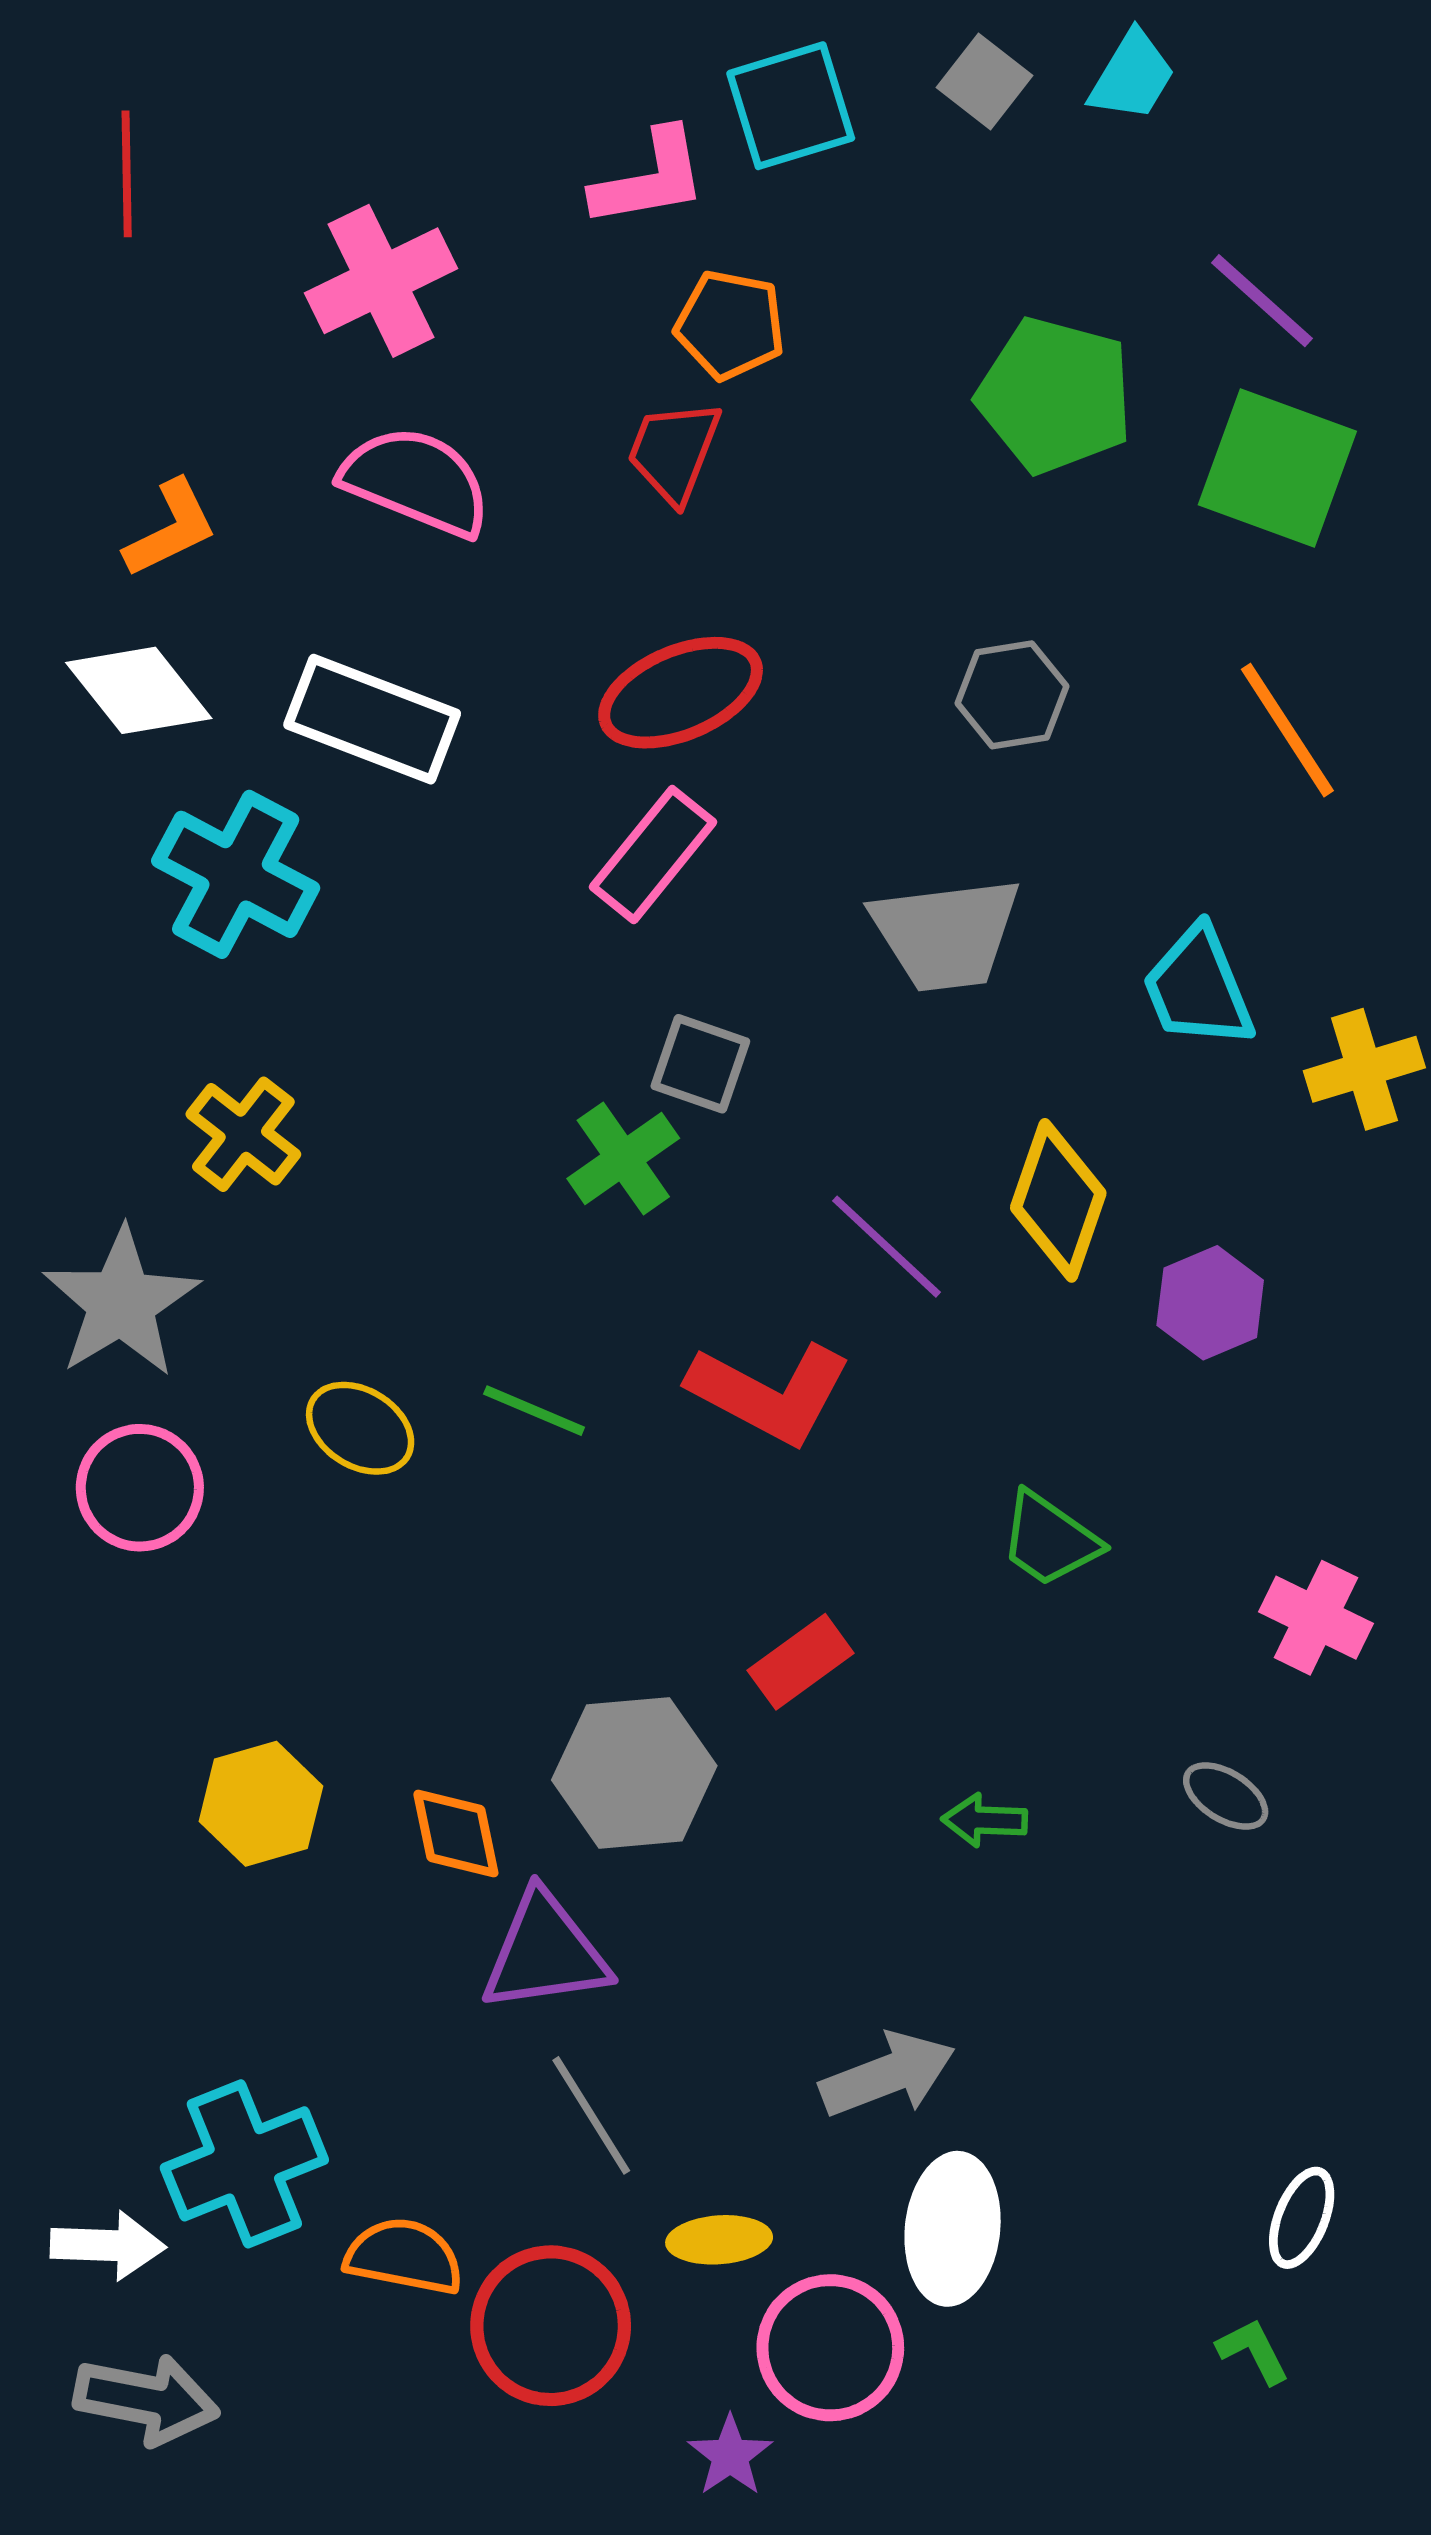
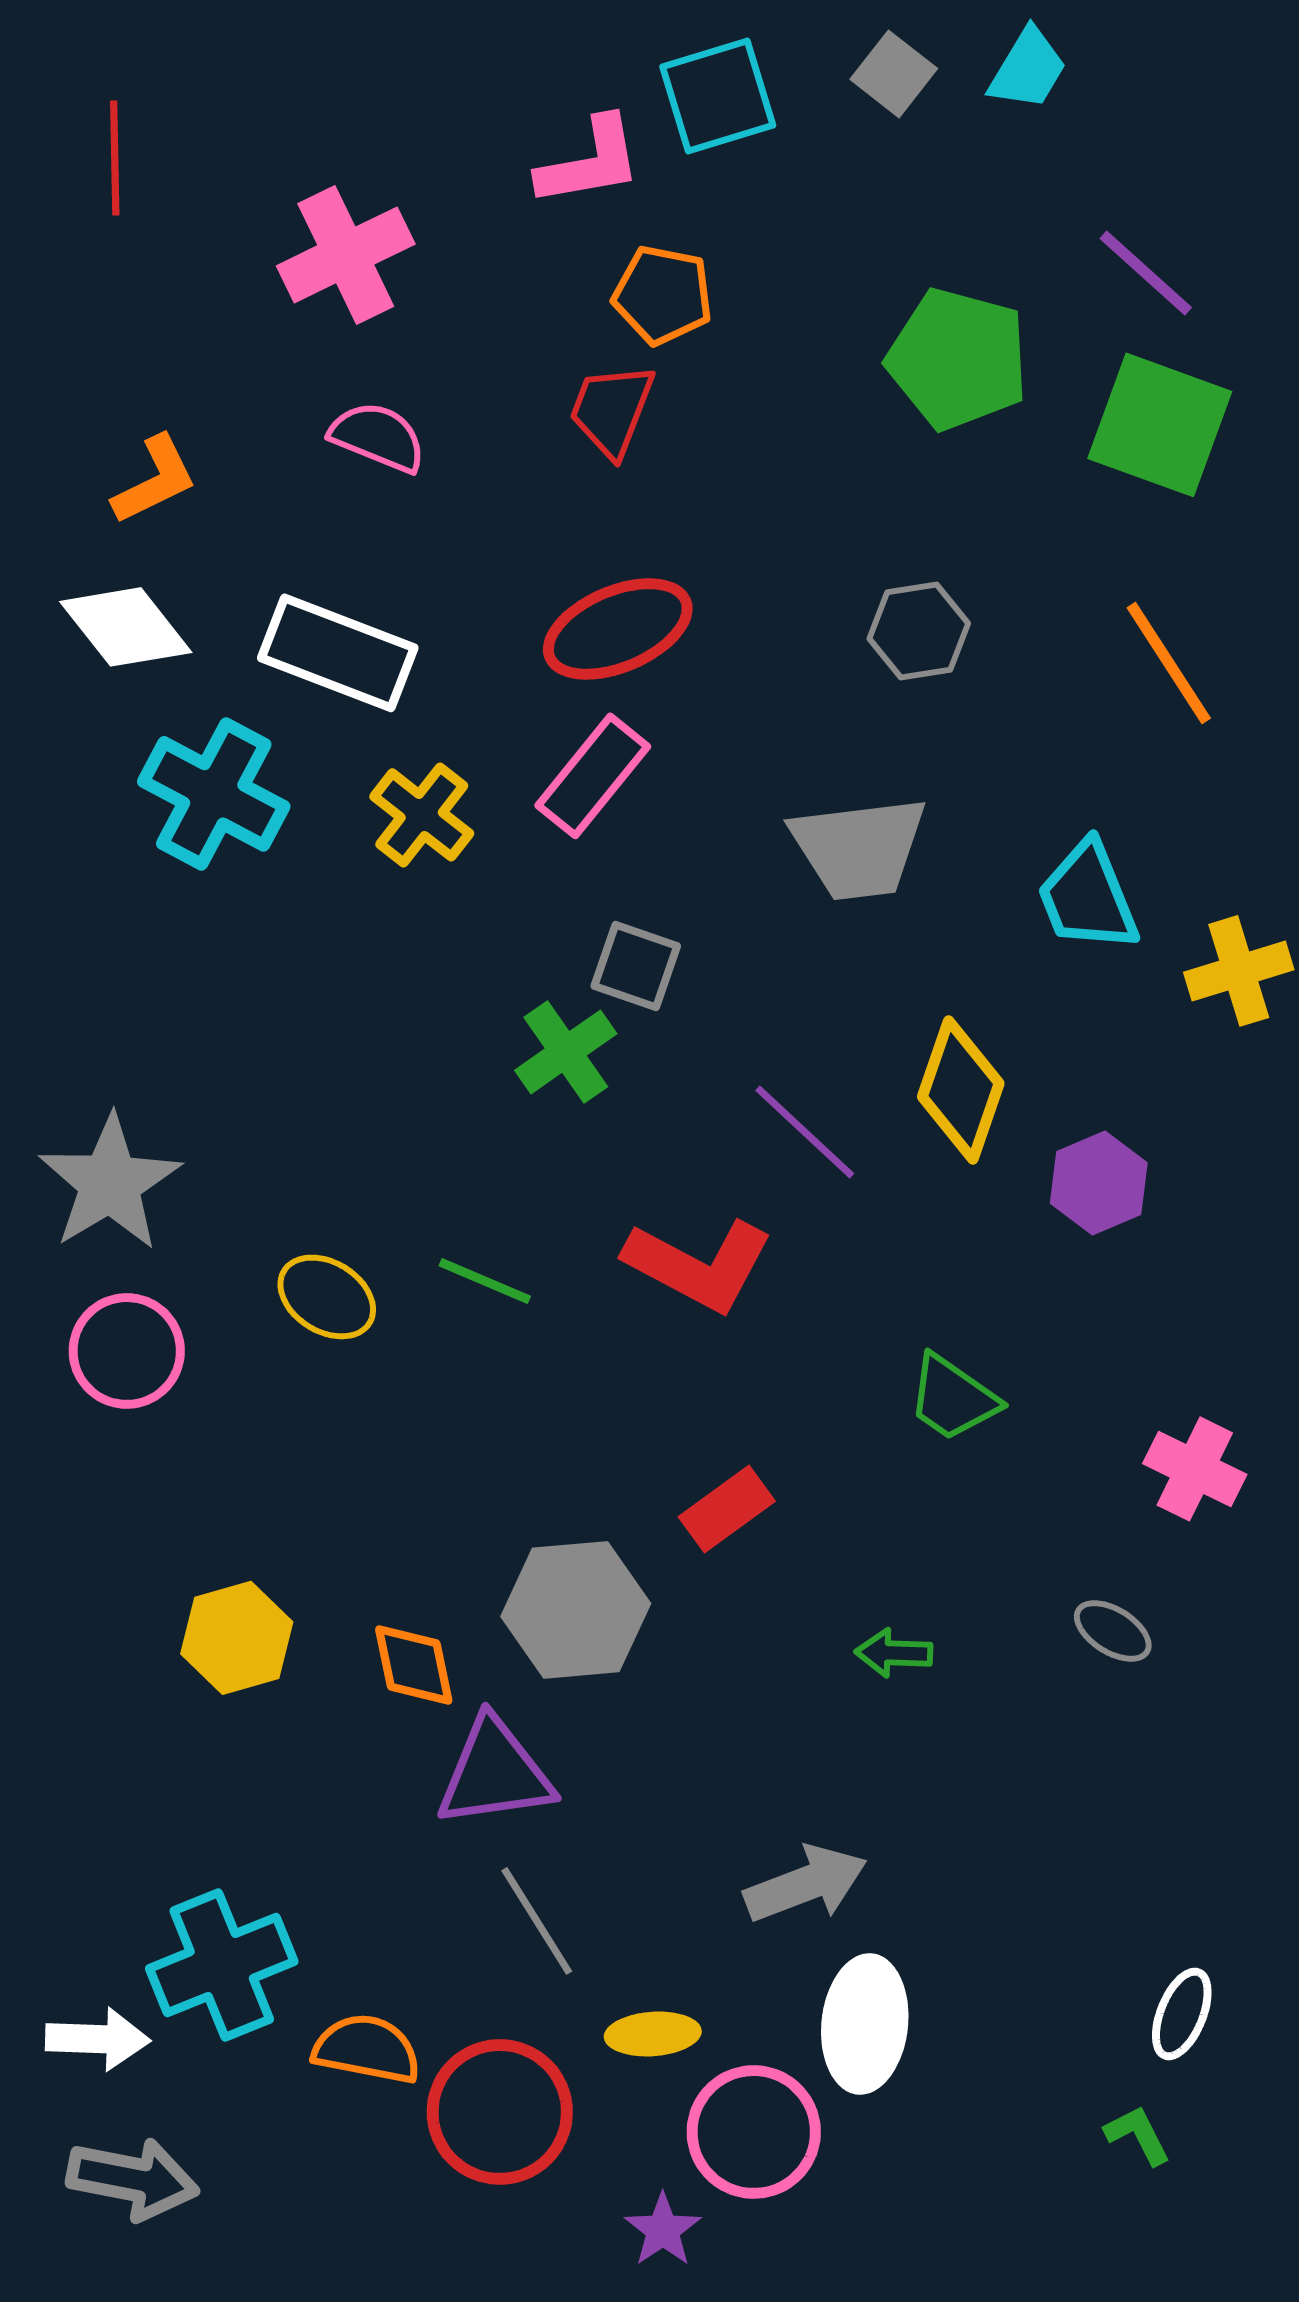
pink semicircle: (416, 481) -> (378, 437), size x0.7
yellow cross: (243, 1134) -> (422, 815), moved

